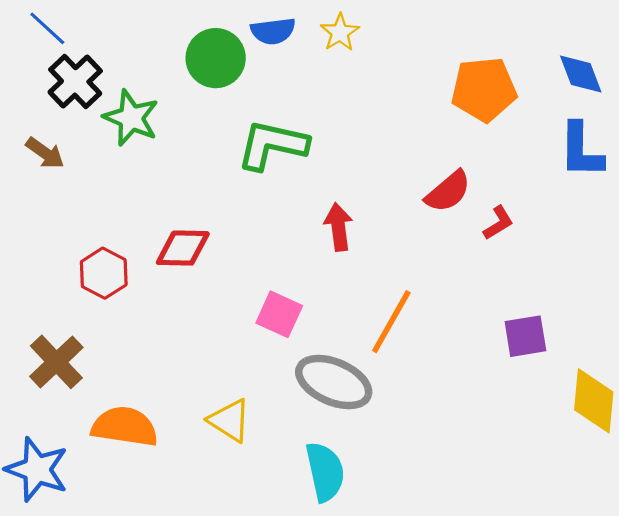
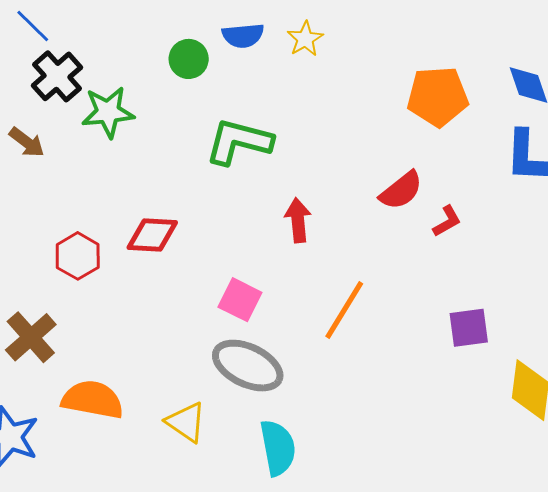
green circle: (216, 58) -> (189, 59), size x0.7
green star: (131, 118) -> (108, 112), turned -30
gray ellipse: (334, 382) -> (248, 366), moved
yellow triangle: (230, 420) -> (186, 422), moved

